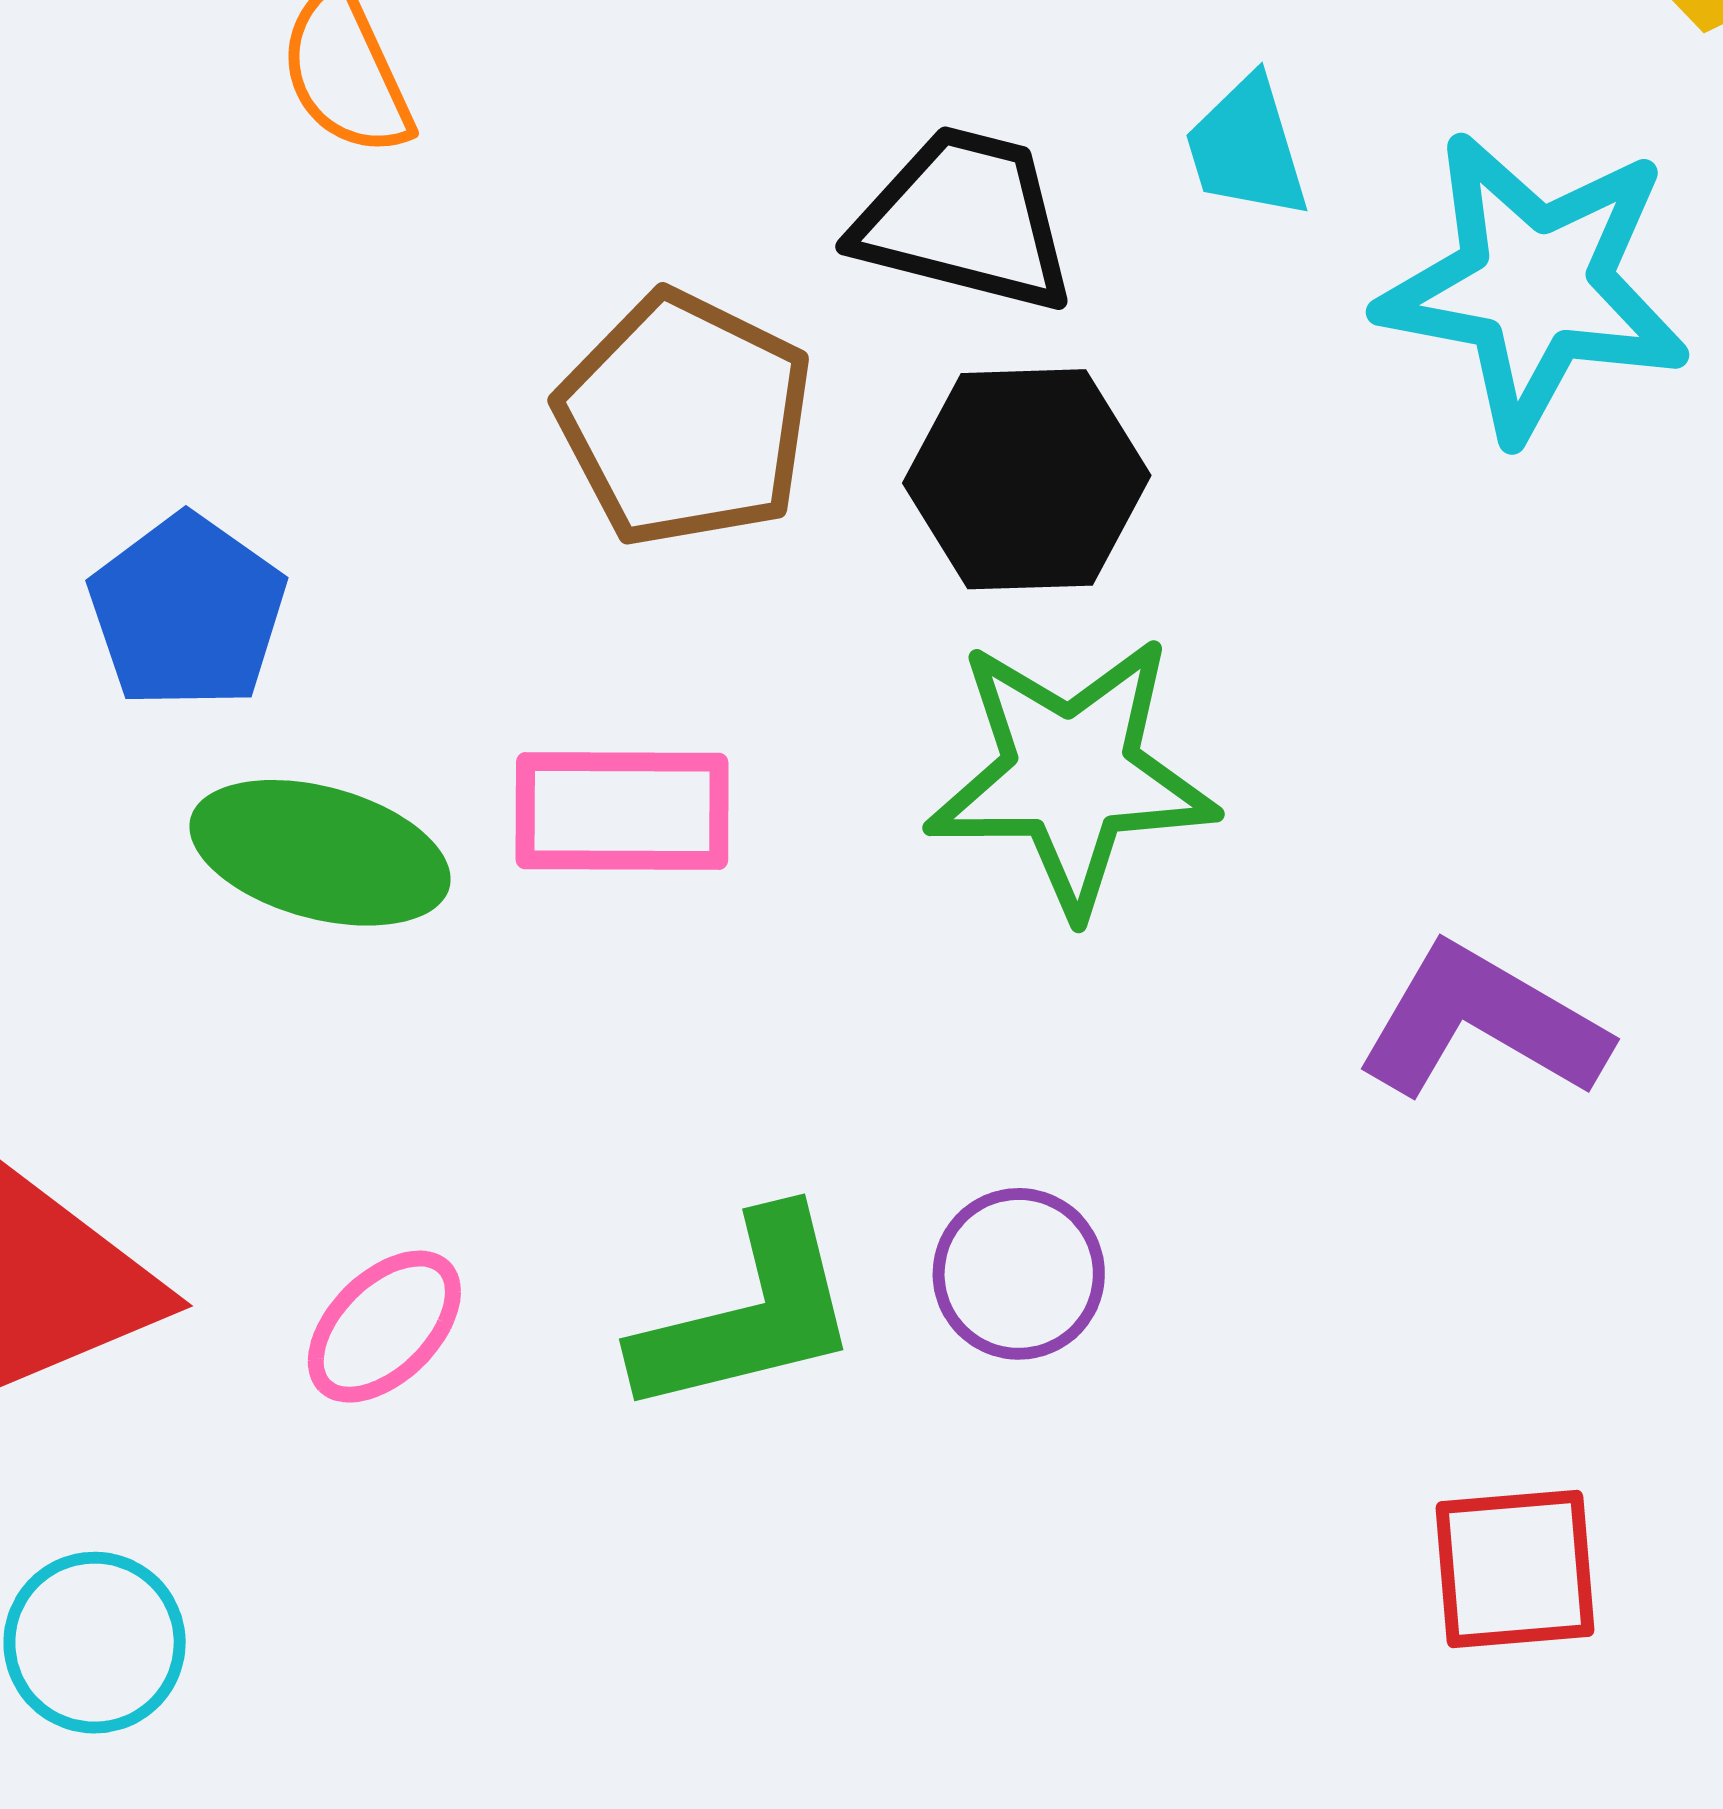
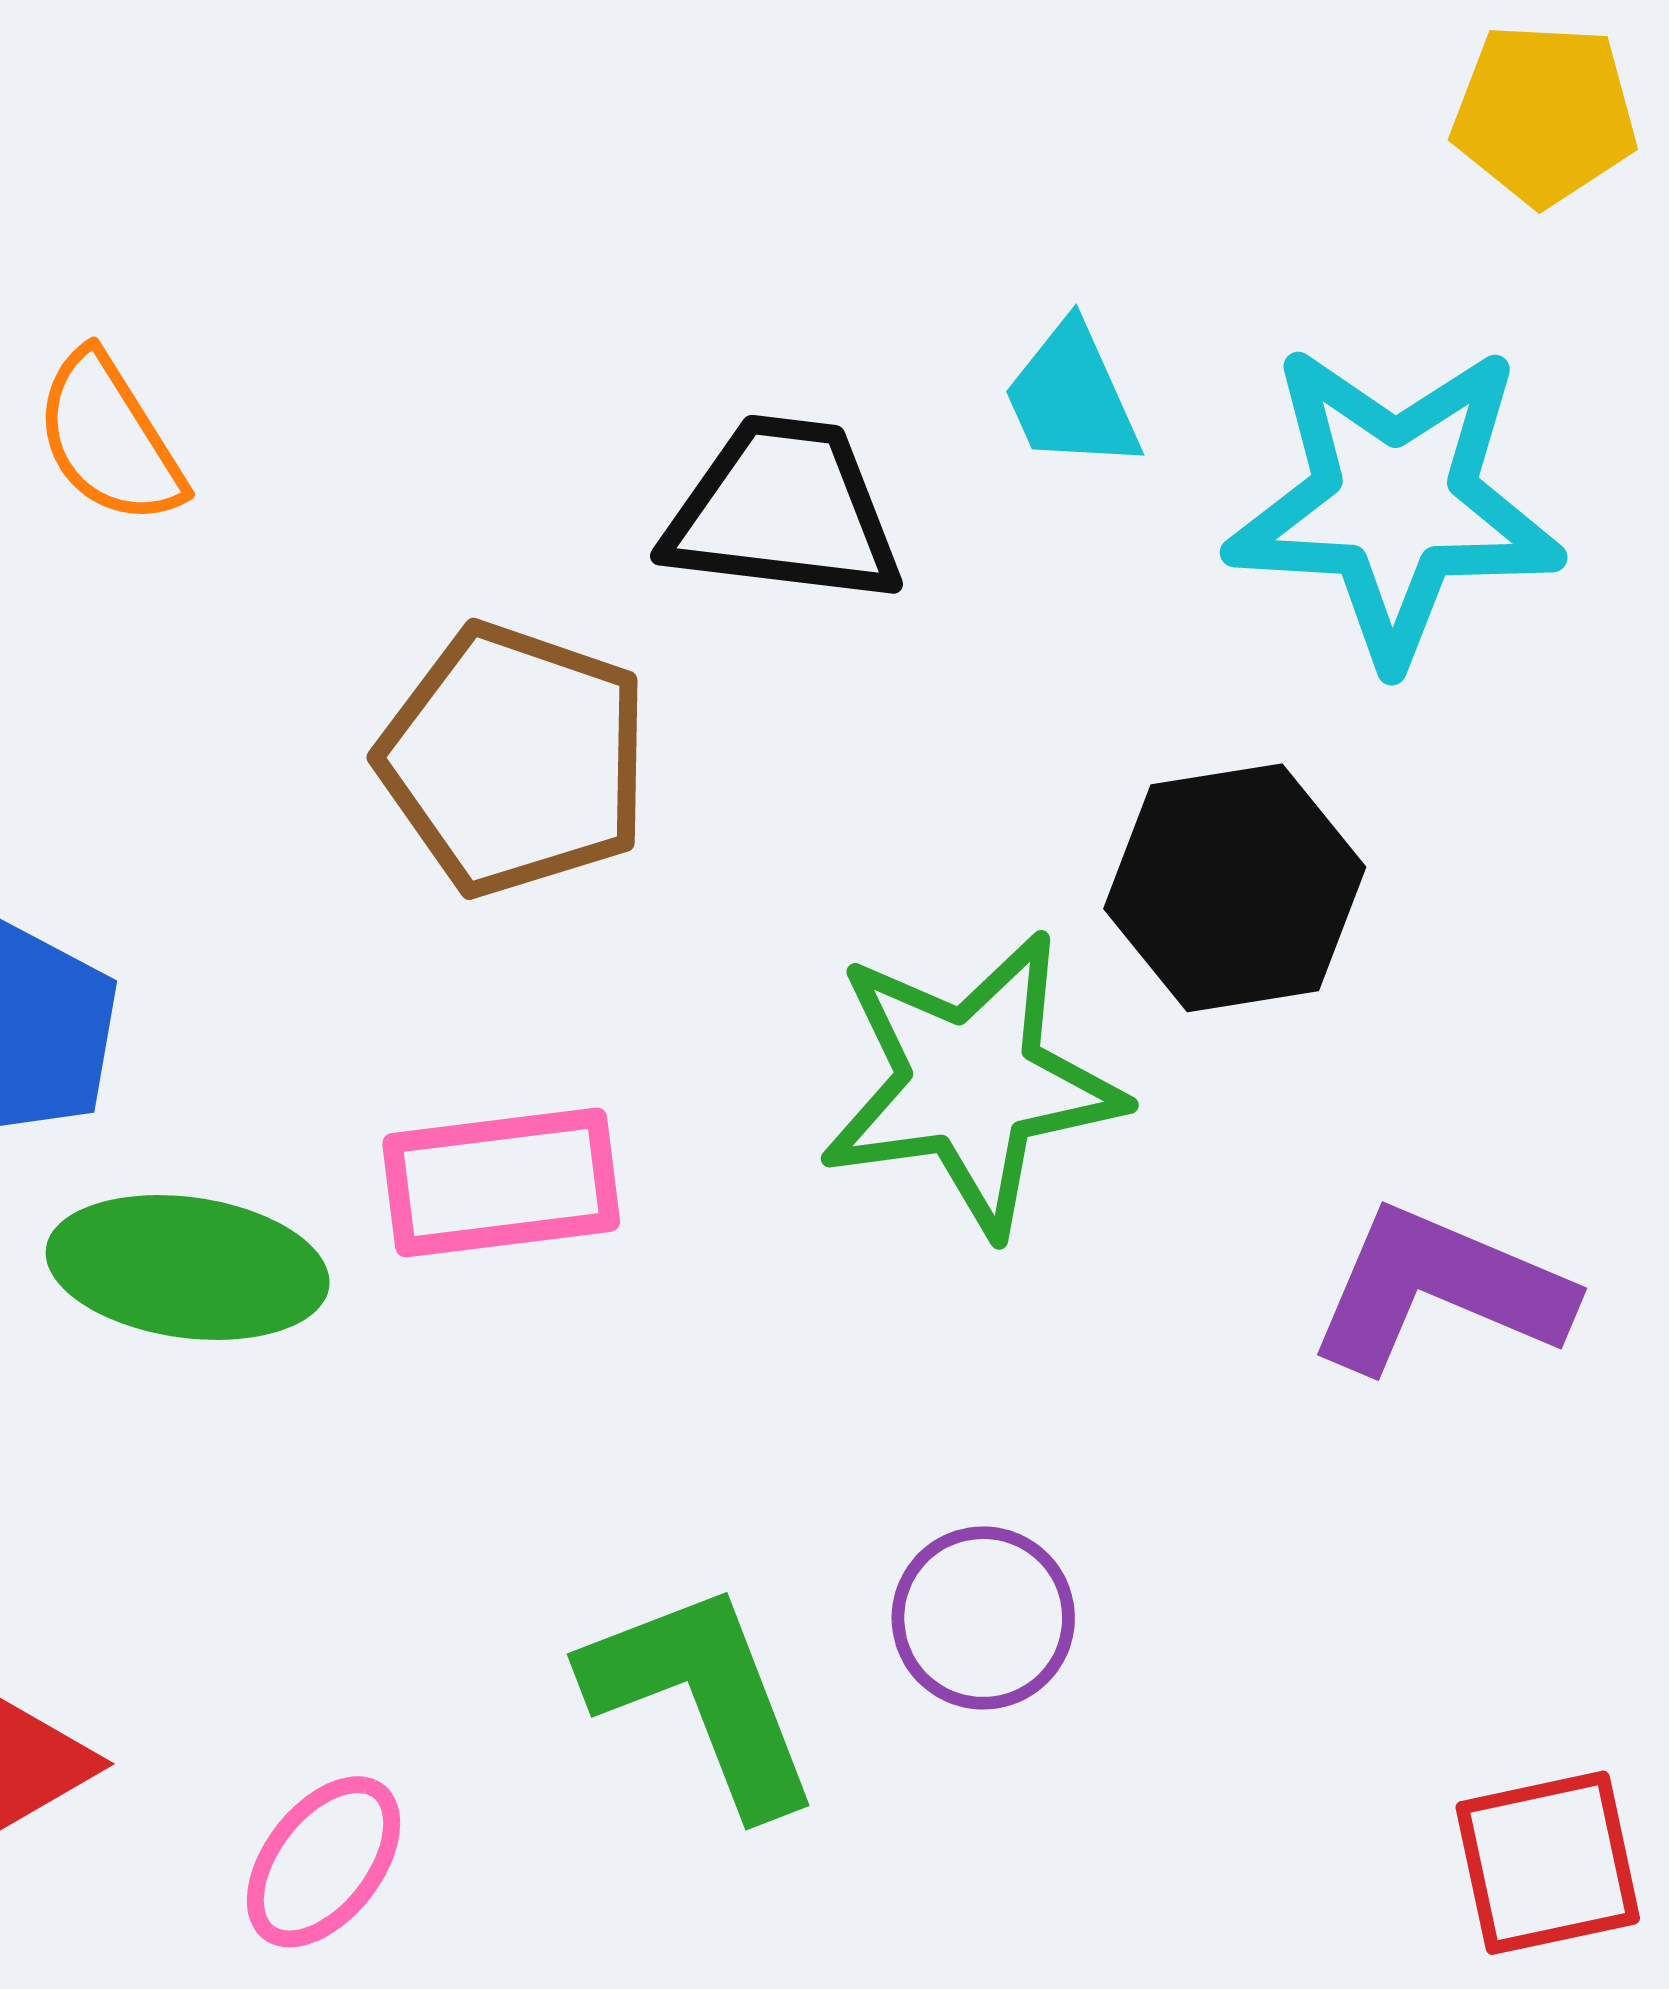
black hexagon: (1027, 479) -> (1235, 888), moved
green L-shape: (748, 1314) -> (702, 1698), turned -90
pink ellipse: (384, 1327) -> (323, 1862), moved

